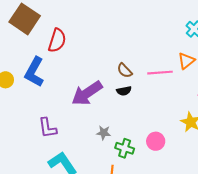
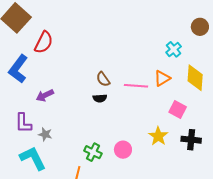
purple arrow: (87, 93) -> (45, 95), moved, size x0.6
gray star: (104, 133) -> (45, 134), moved

